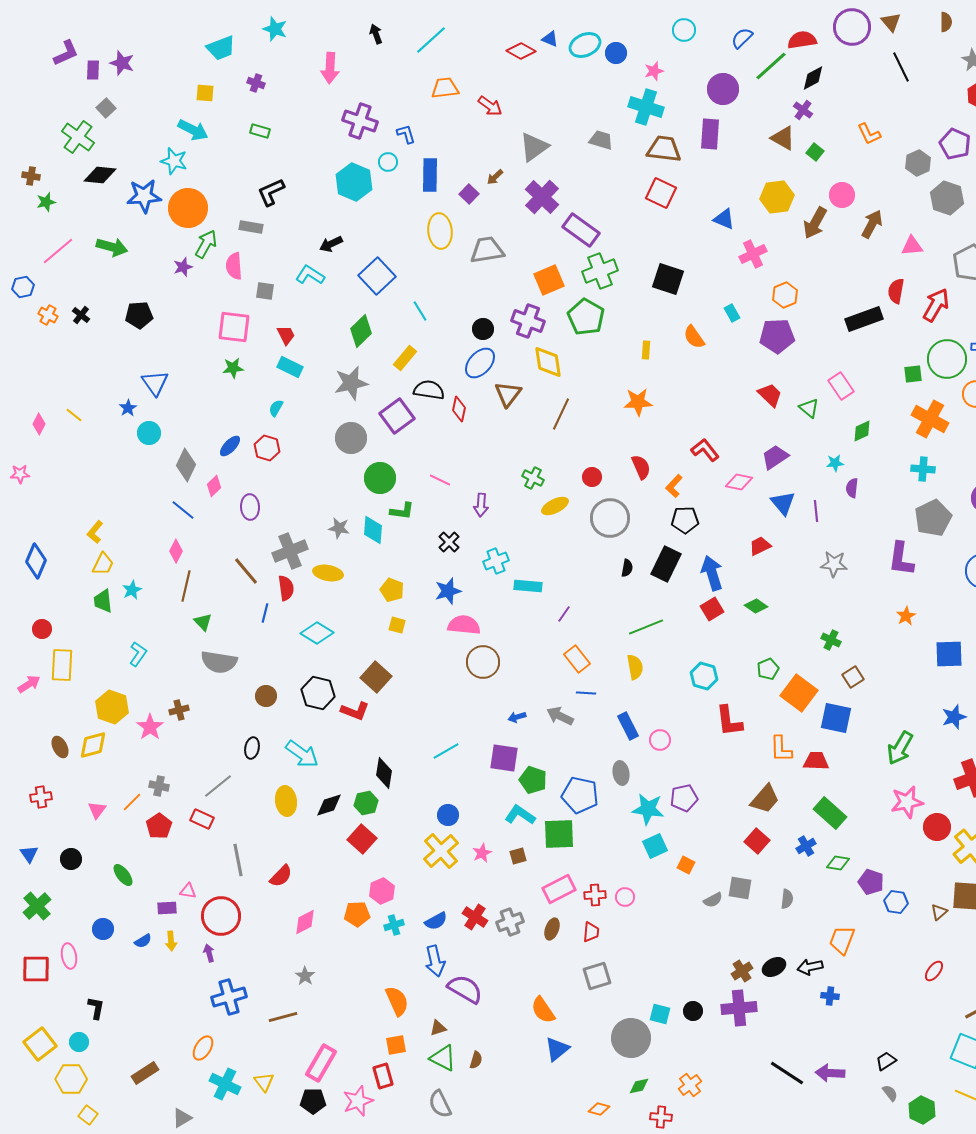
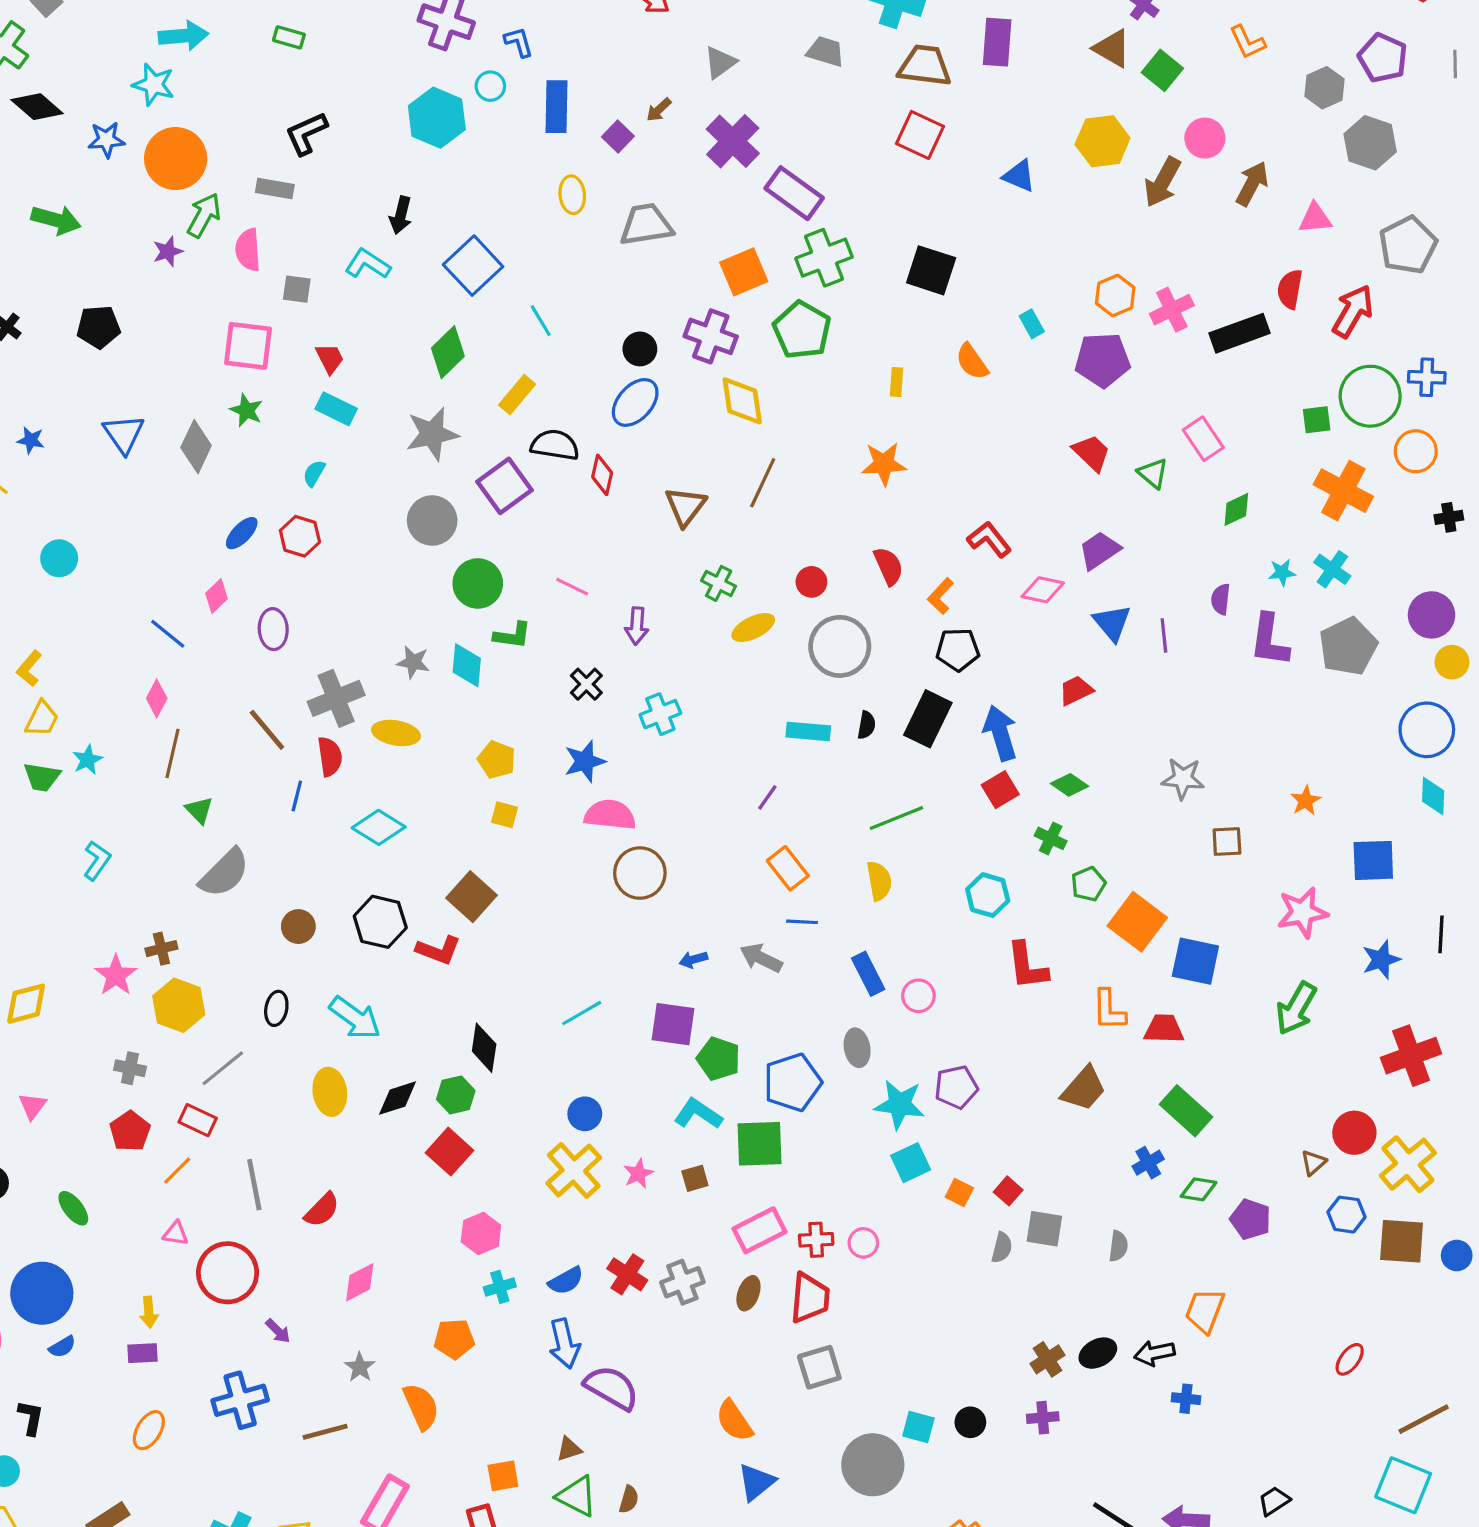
cyan arrow: (193, 130) -> (183, 36), turned -32
gray triangle: (534, 147) -> (720, 63), size x0.7
green square: (815, 152) -> (1162, 70), size x1.4
black diamond: (100, 175) -> (37, 107), turned 36
blue star: (144, 196) -> (106, 140), size x0.7
yellow ellipse: (440, 231) -> (572, 195), size x0.7
black arrow: (331, 244) -> (401, 215), turned -50
pink cross: (753, 254) -> (1172, 310), moved
green star: (233, 368) -> (246, 410), turned 30
brown triangle: (508, 394) -> (686, 506), moved
blue star: (128, 408) -> (31, 440), moved, turned -30
cyan circle: (149, 433) -> (59, 558), moved
cyan star: (835, 463) -> (1282, 572), moved
gray diamond: (186, 465) -> (196, 447), moved
cyan cross: (923, 469) -> (1332, 569), turned 30
purple L-shape: (901, 559) -> (1269, 640), moved
gray star: (834, 564) -> (1183, 779), moved
cyan rectangle: (528, 586) -> (808, 731), moved
green trapezoid: (103, 601) -> (42, 777), turned -75
green cross: (831, 640) -> (1051, 838), moved
gray semicircle: (219, 662) -> (224, 873), turned -54
brown square: (853, 677) -> (1227, 842), moved, turned 30
yellow hexagon: (112, 707) -> (179, 1005), moved
blue pentagon: (580, 795) -> (793, 1082), turned -30
orange line: (132, 802) -> (177, 1170), moved
pink star: (907, 802) -> (1302, 912), moved
red square: (757, 841) -> (1008, 1191), moved, size x0.7
gray semicircle: (713, 900) -> (1002, 1248), turned -48
blue hexagon: (896, 902) -> (1347, 1215), moved
purple rectangle: (167, 908) -> (143, 1353), moved
brown triangle: (939, 912) -> (1313, 1163), moved
orange pentagon: (357, 914) -> (454, 1339), moved
blue circle: (103, 929) -> (42, 1293), size x1.8
red trapezoid: (591, 932) -> (810, 1298), size x1.6
blue semicircle: (143, 941) -> (62, 1347), moved
purple arrow: (209, 953) -> (278, 1331), moved, turned 150
orange semicircle: (397, 1001) -> (421, 1407), moved
purple cross: (739, 1008) -> (1043, 1418), size x0.6
orange ellipse: (203, 1048) -> (149, 1430), moved

